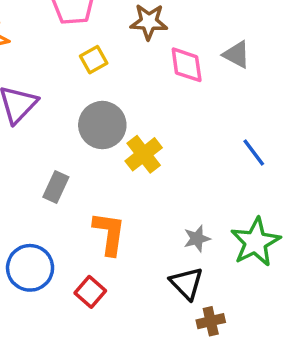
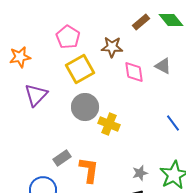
yellow square: (94, 60) -> (80, 69), size x1.8
yellow cross: (144, 154) -> (109, 124), turned -30
gray rectangle: (56, 187) -> (62, 158), moved, turned 30

